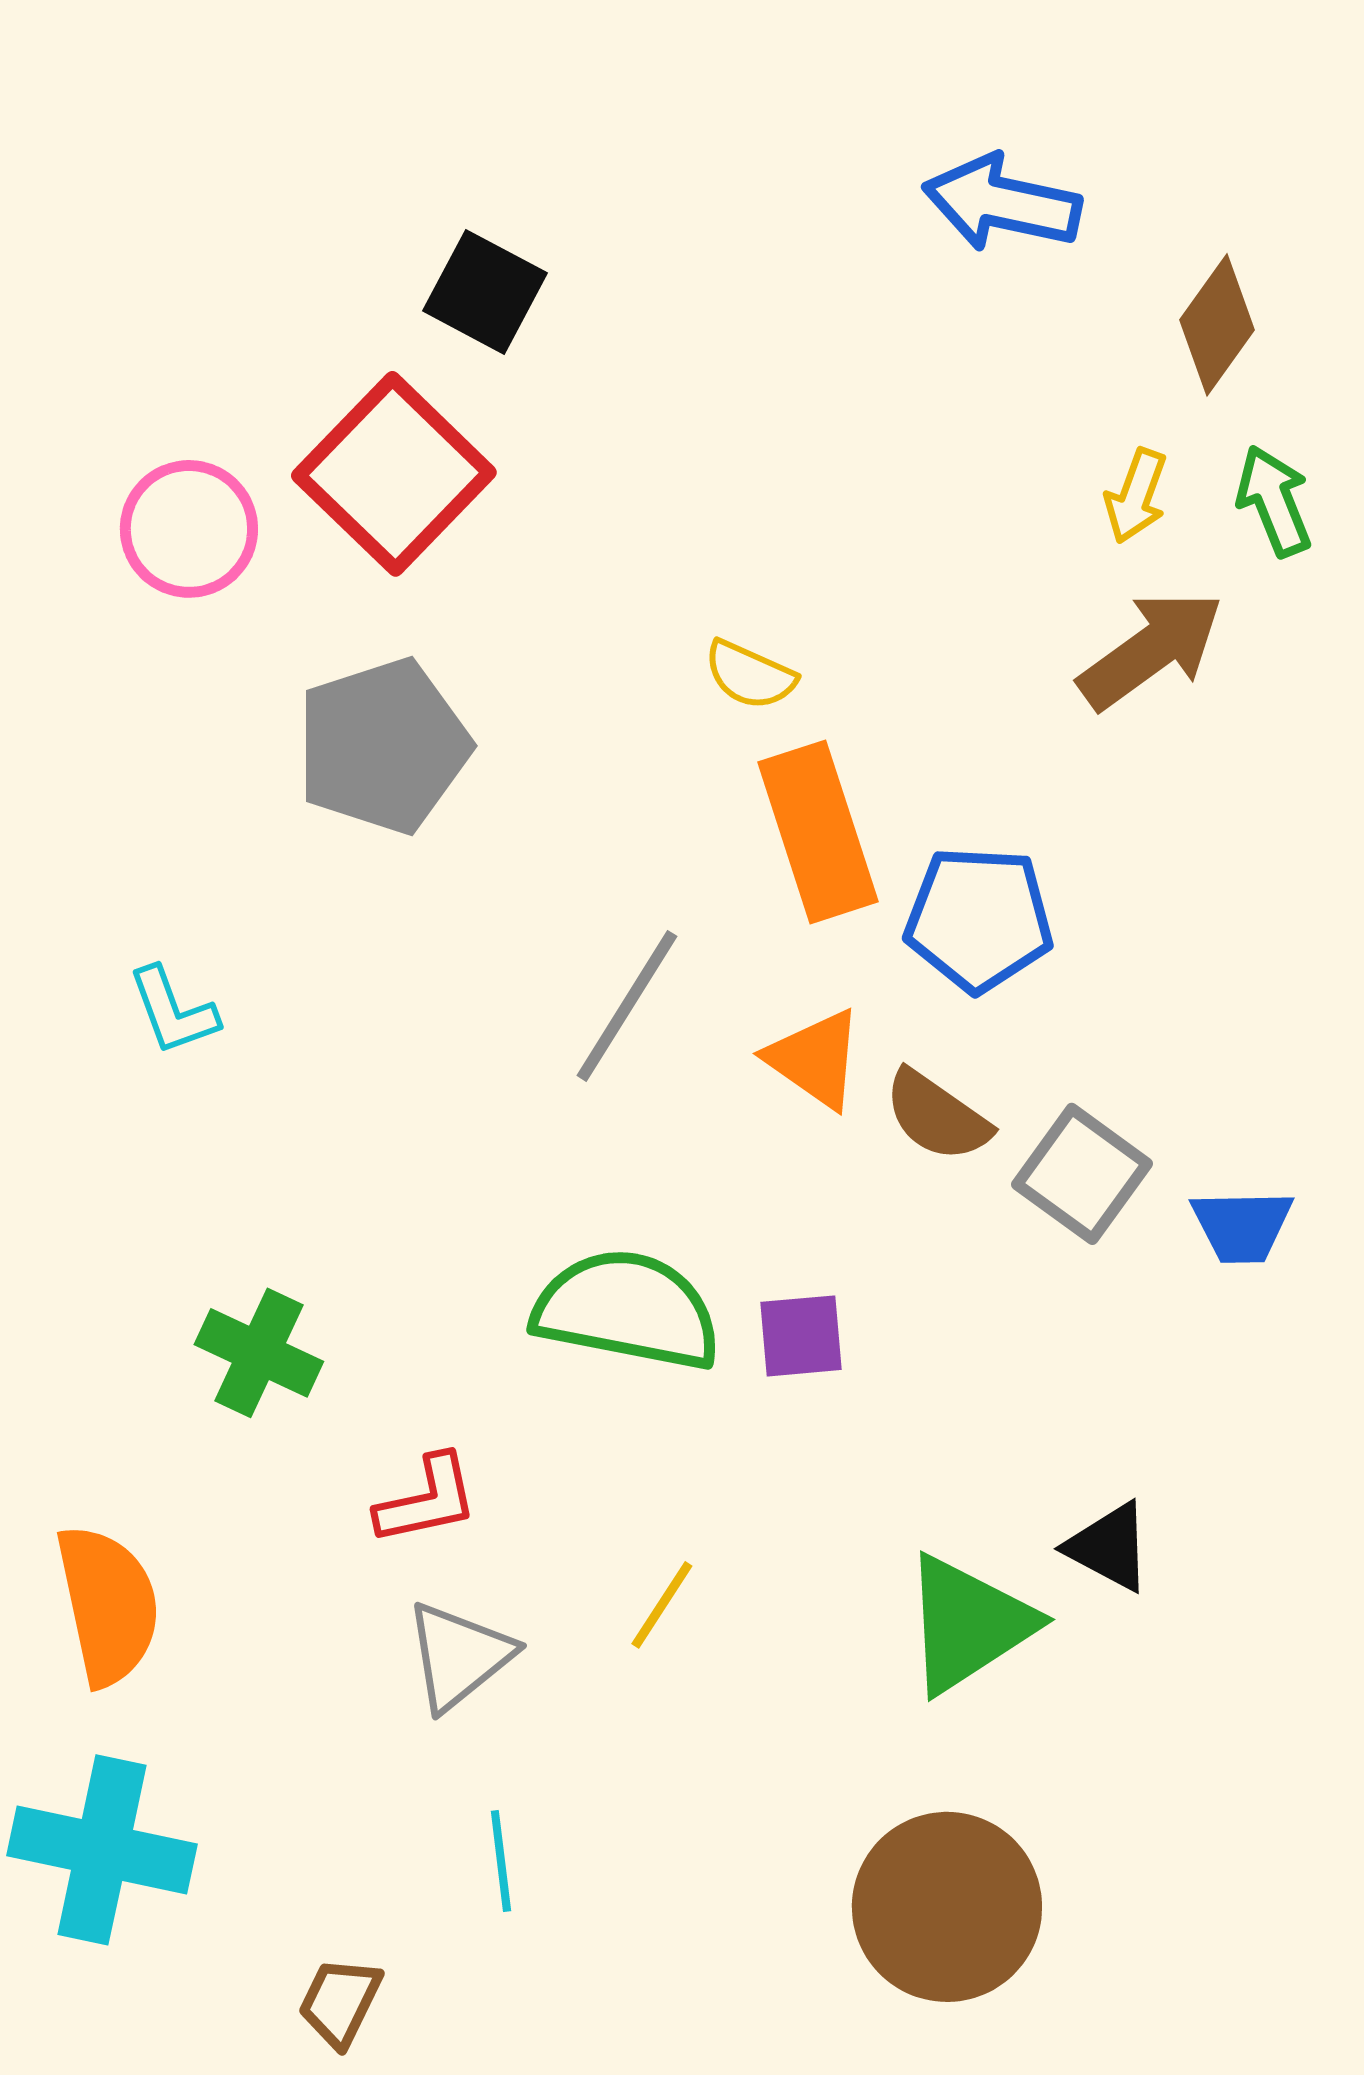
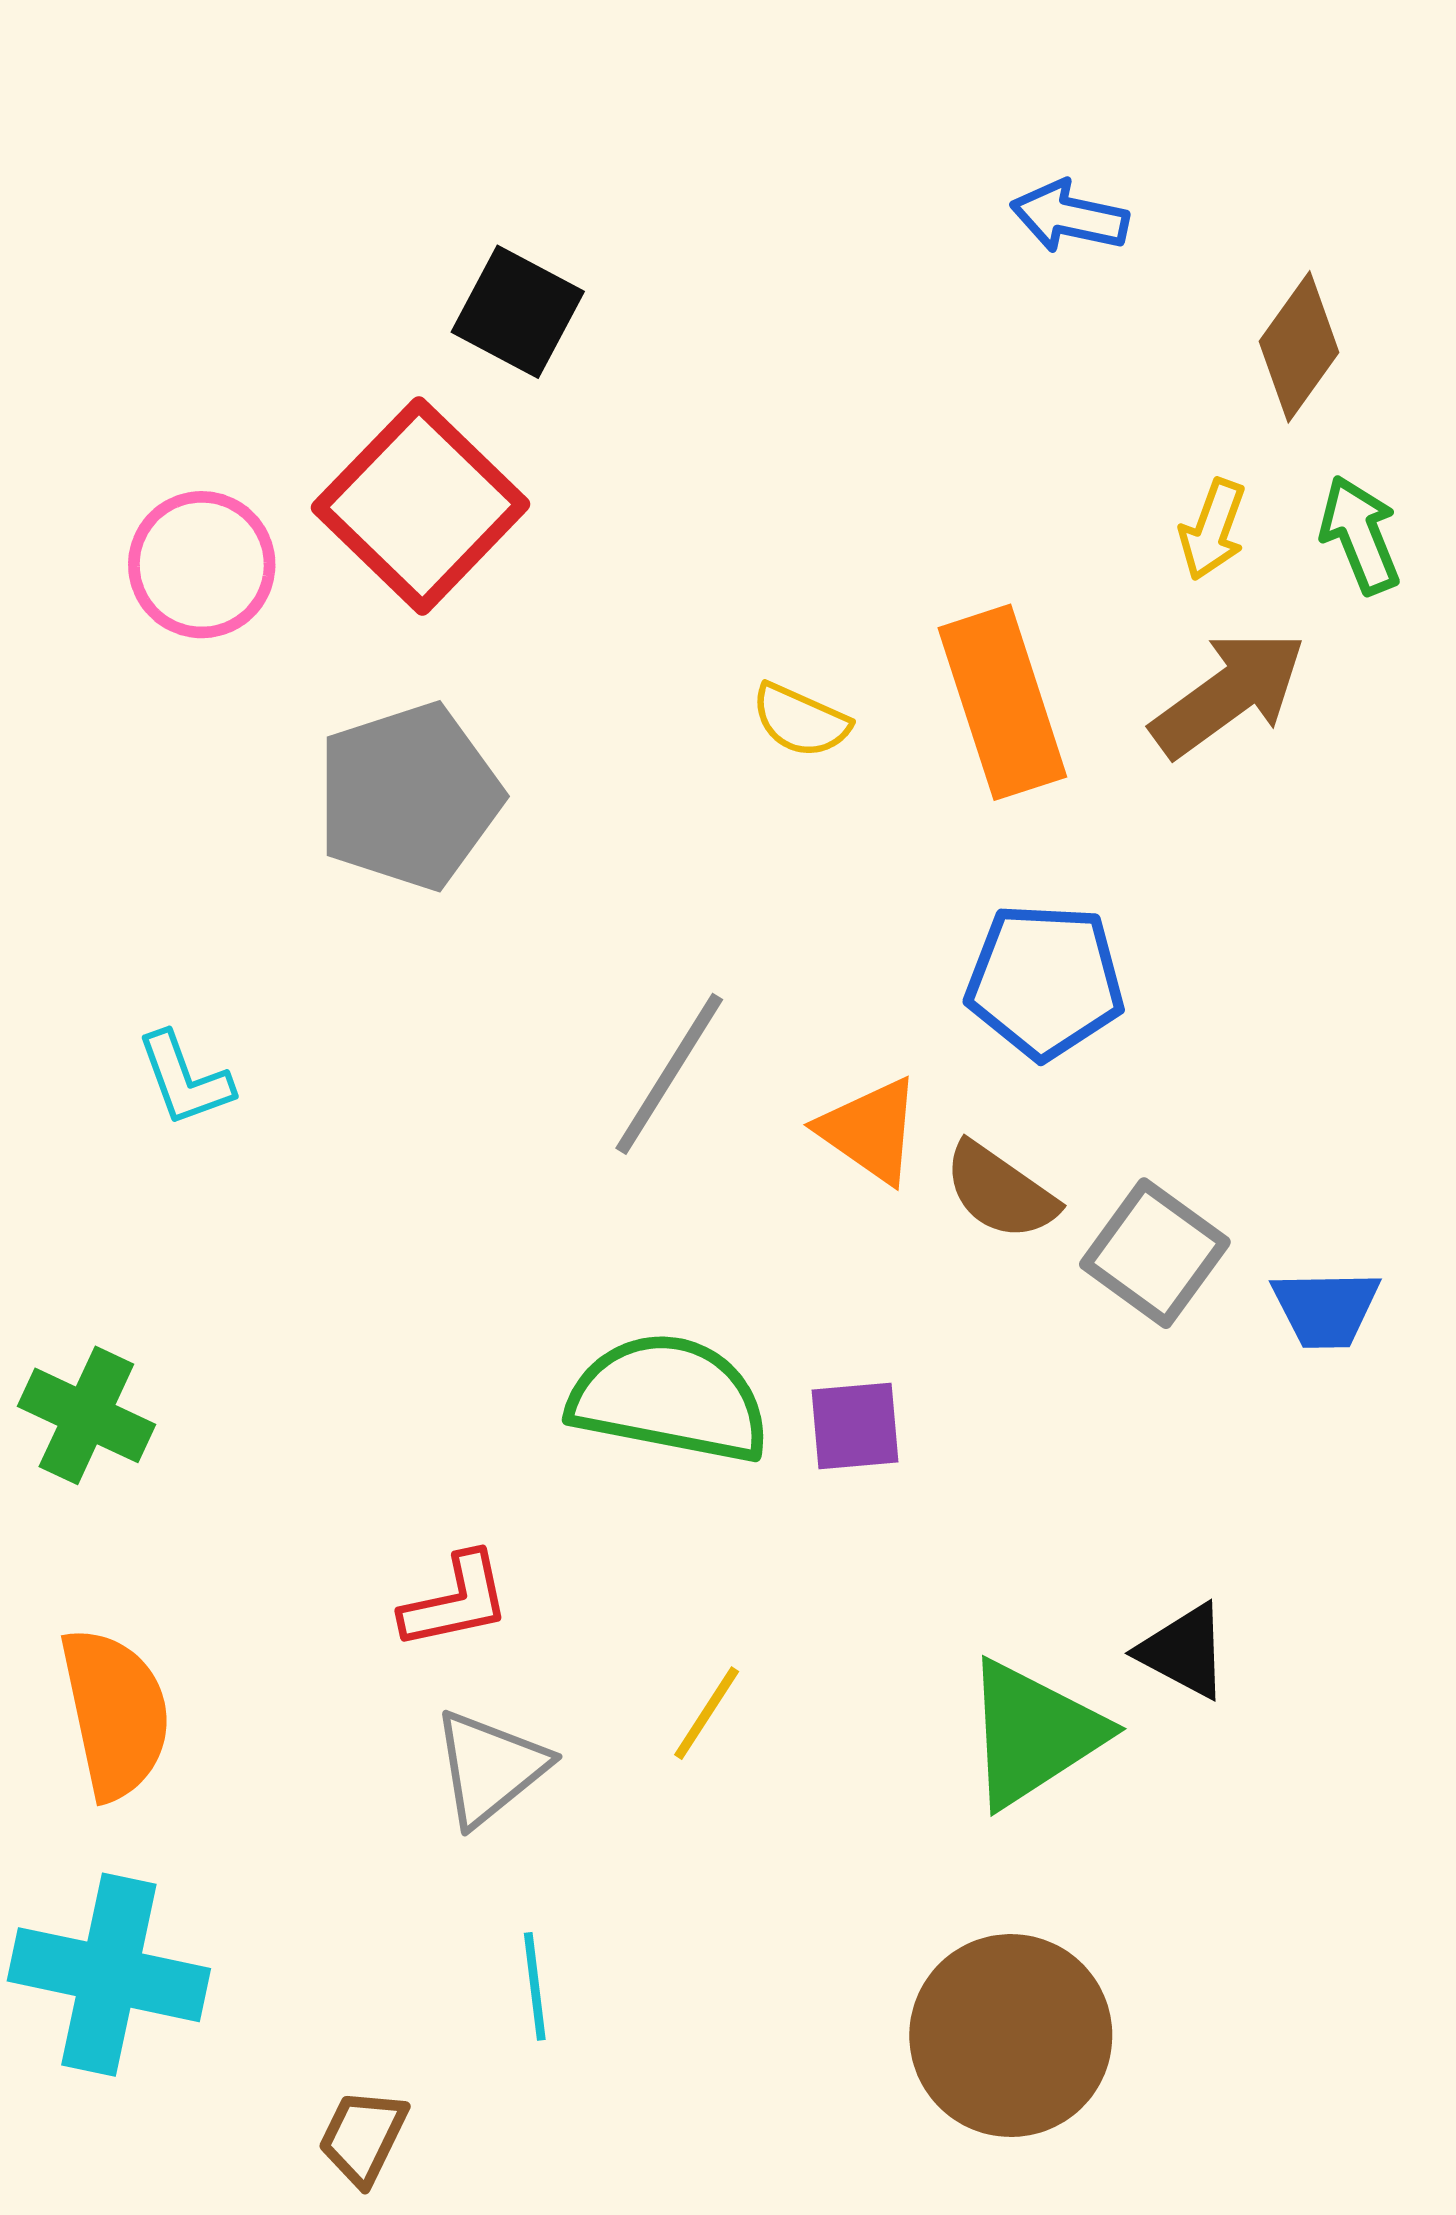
blue arrow: (1002, 203) -> (1070, 217), size x0.7
orange rectangle: (818, 832) -> (1002, 702), moved
green cross: (259, 1353) -> (86, 1415), moved

